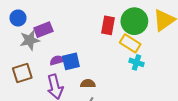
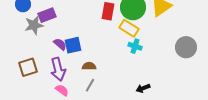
purple semicircle: (57, 60) -> (60, 44), turned 56
brown square: (22, 73) -> (28, 67), moved

